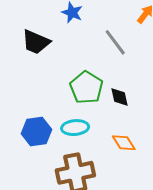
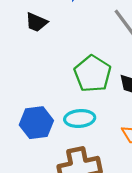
black trapezoid: (36, 42) -> (36, 22), size x0.7

